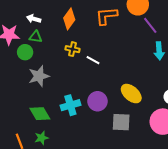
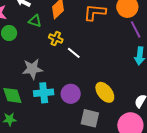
green triangle: (36, 37) -> (35, 21), moved
gray star: (39, 76) -> (32, 69), moved

